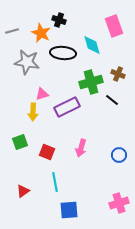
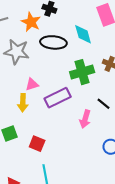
black line: (112, 100) -> (104, 104), moved
pink arrow: (81, 148) -> (85, 119), moved

